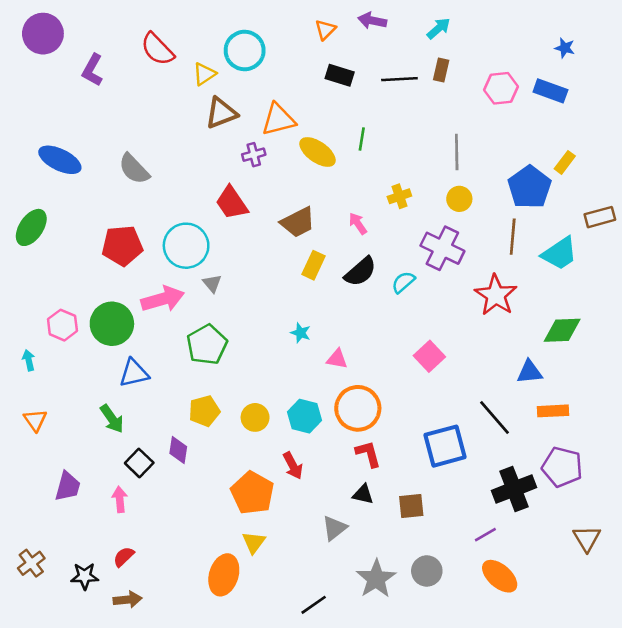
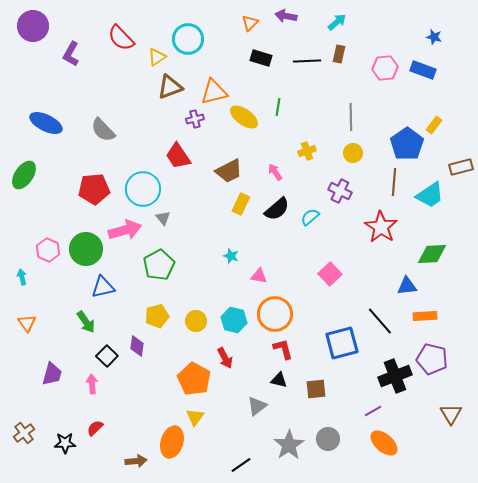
purple cross: (442, 248) -> (340, 191), size x0.7
brown arrow: (128, 600) -> (136, 461), moved

